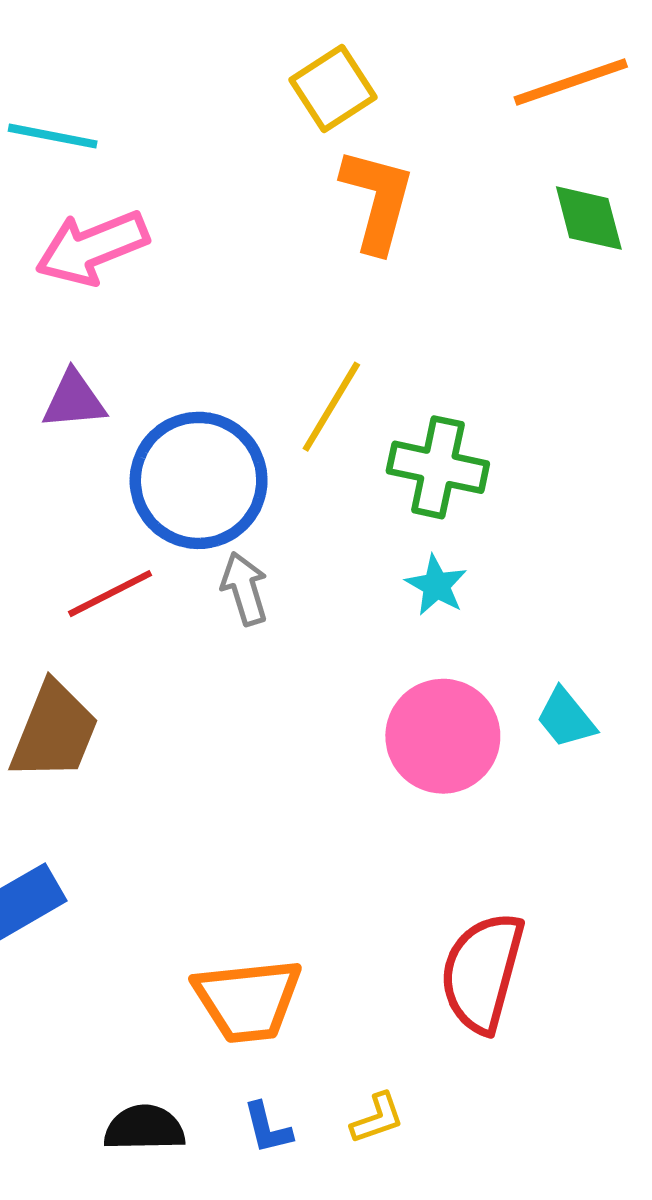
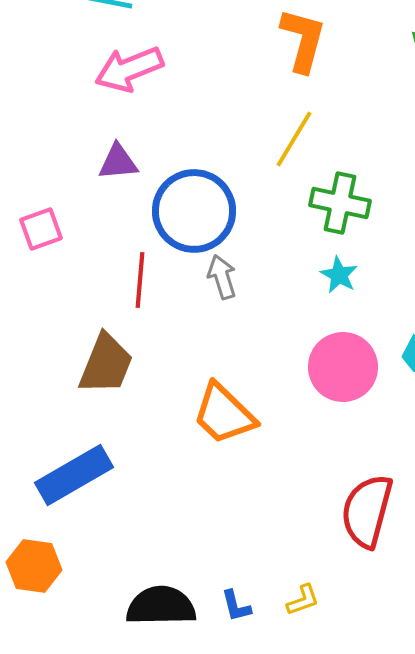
yellow line: (331, 407) -> (294, 139), moved
red line: (110, 594) -> (140, 280), turned -58
orange trapezoid: (248, 1000) -> (224, 414), moved, turned 50
black semicircle: (144, 1128) -> (161, 606), size x1.4

